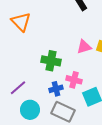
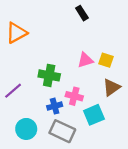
orange triangle: (21, 22) -> (16, 33), turned 45
purple line: (18, 88) -> (13, 91), moved

